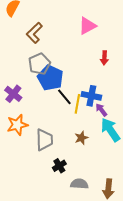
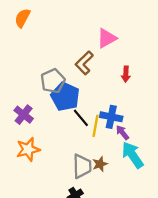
brown L-shape: (34, 33) -> (84, 63), moved
gray trapezoid: (44, 140) -> (82, 166), moved

